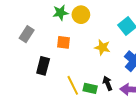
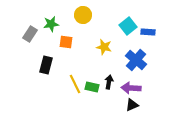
green star: (60, 13) -> (51, 24), moved
black arrow: (108, 83) -> (109, 82), turned 32

